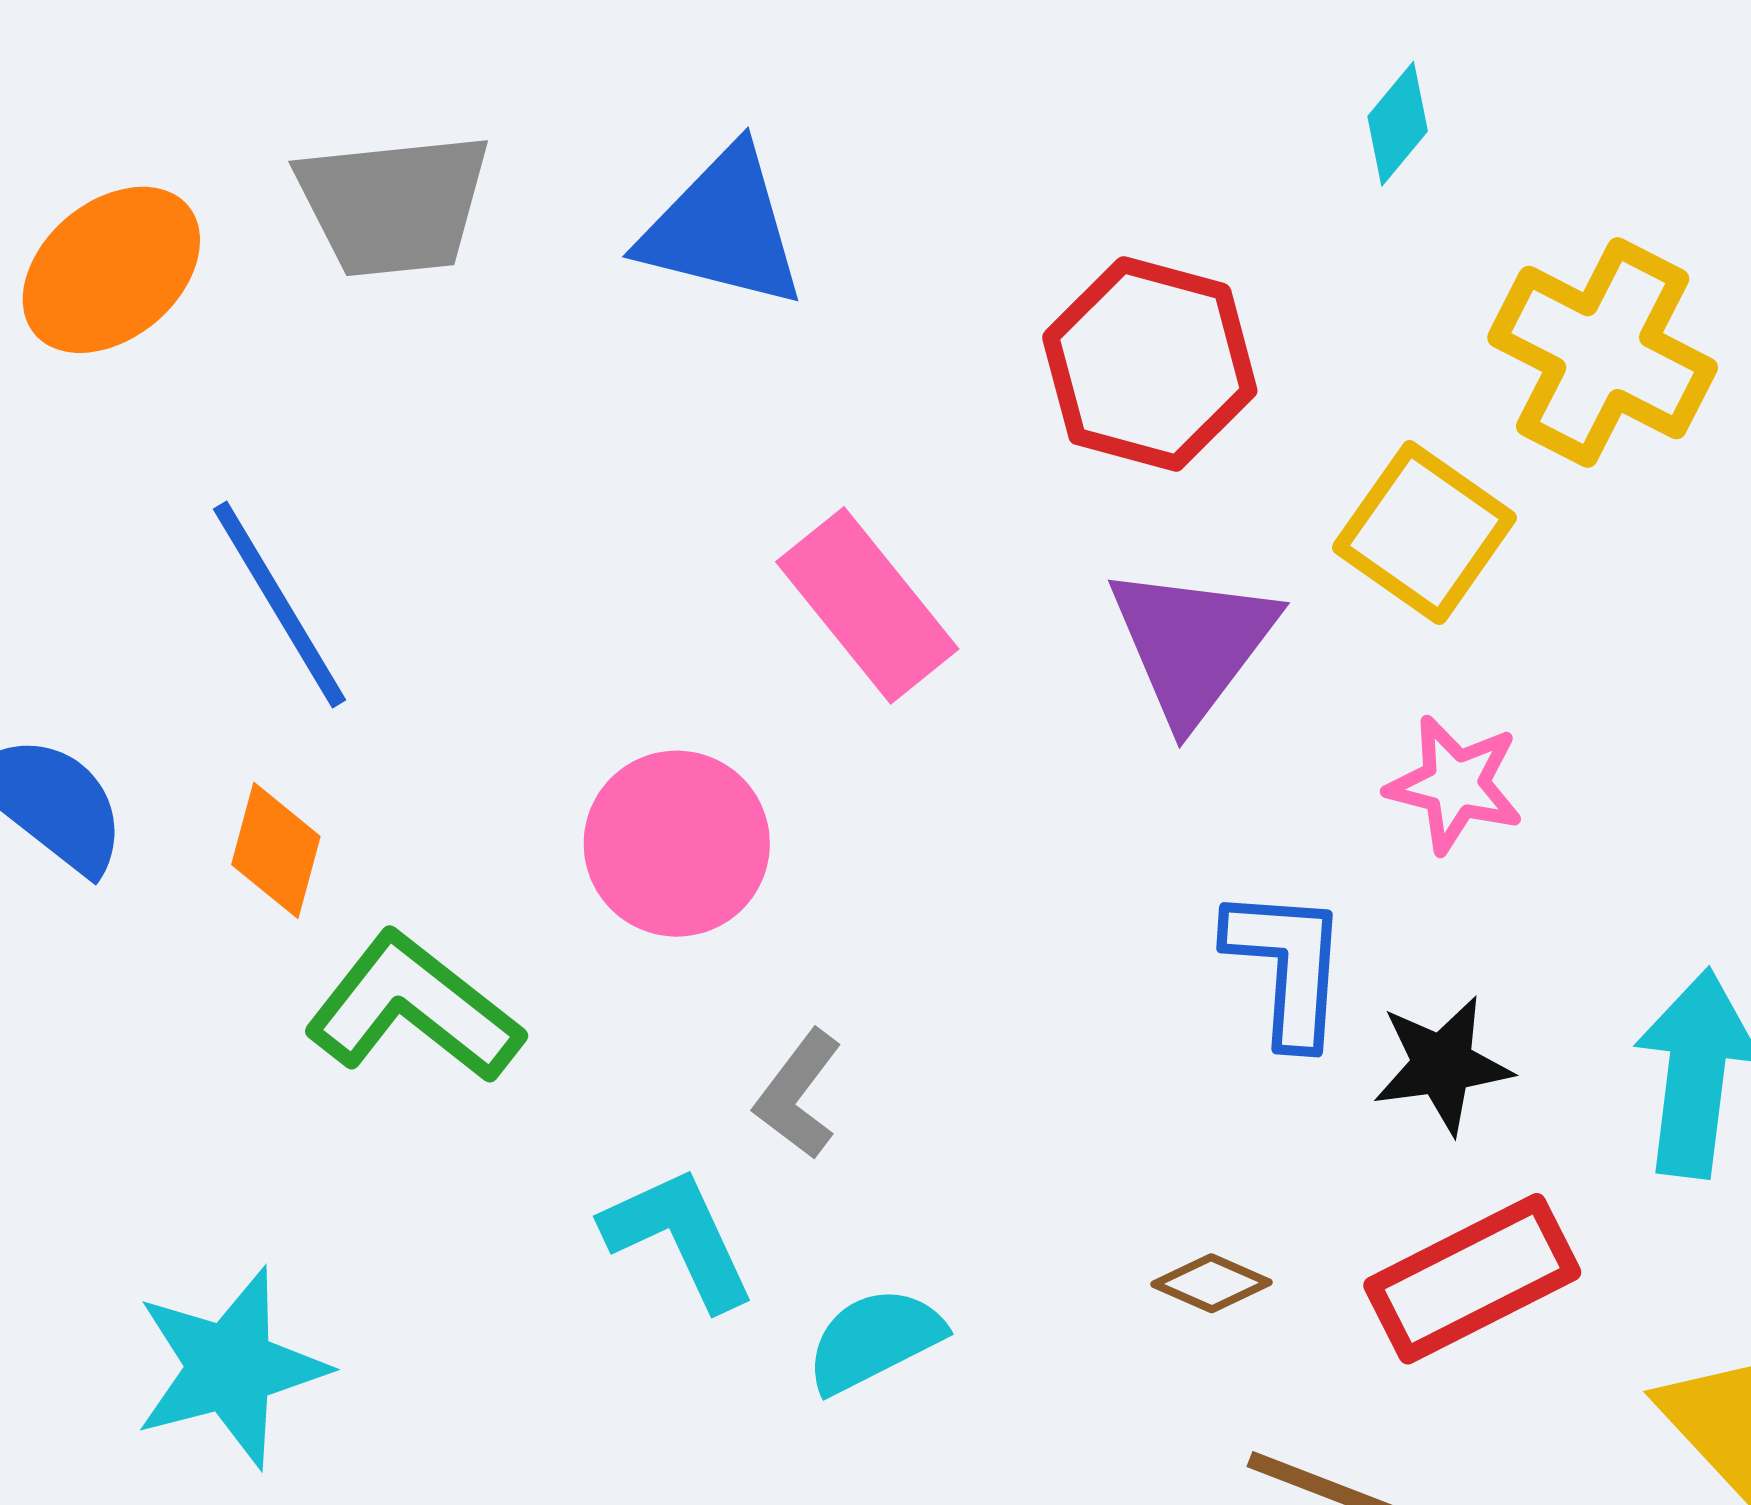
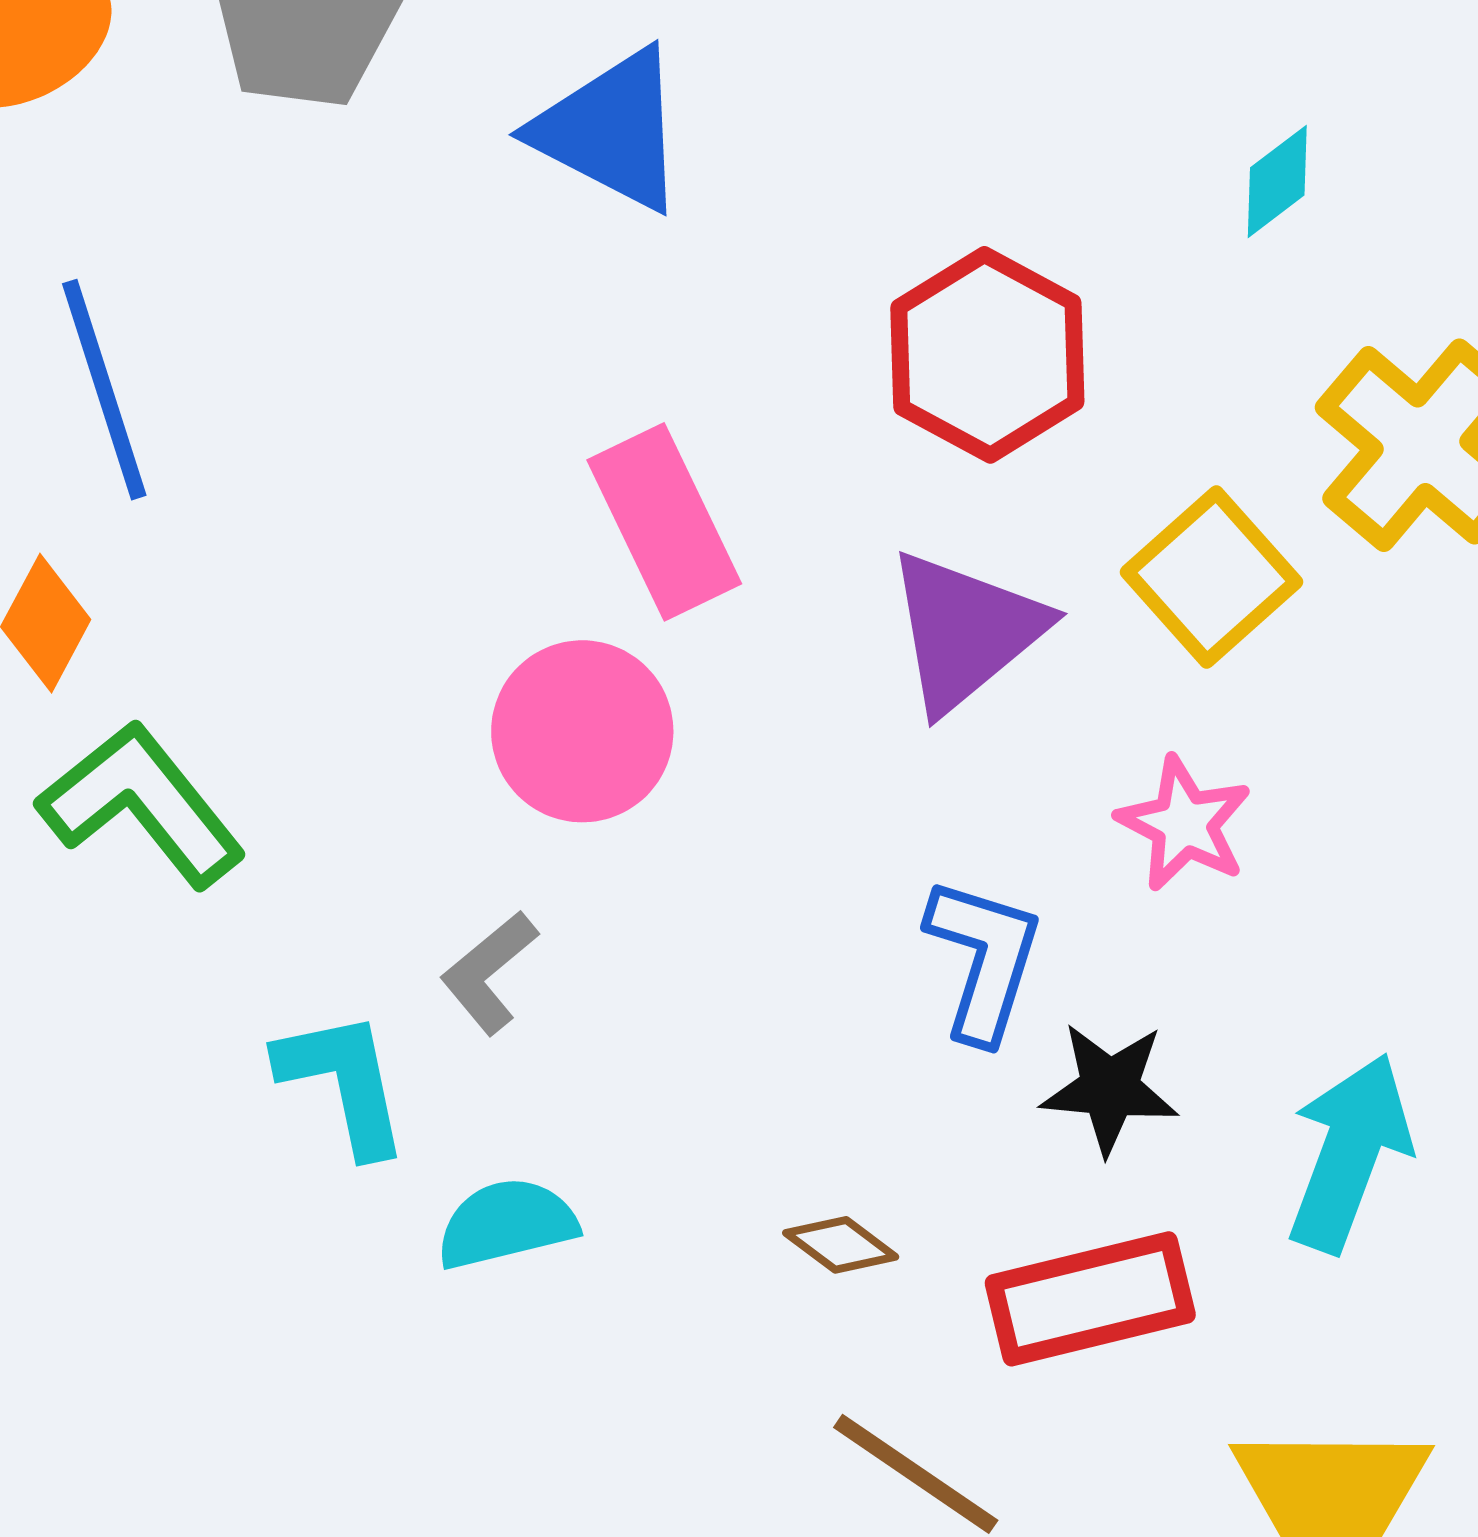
pink circle: (677, 844) -> (582, 731), moved

